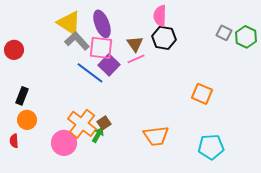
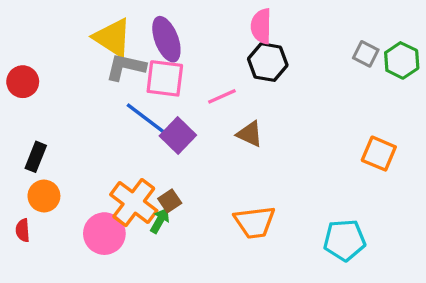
gray L-shape: (77, 41) -> (126, 67), turned -35
brown triangle: (135, 44) -> (250, 134), moved, turned -30
purple square: (109, 65) -> (178, 136), moved
orange square: (202, 94) -> (379, 154), moved

